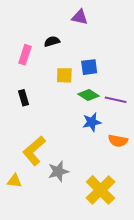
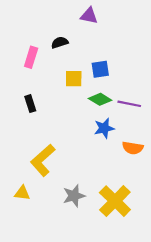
gray star: (58, 171) -> (74, 196), moved

